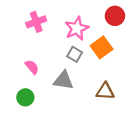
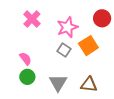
pink cross: (36, 22) -> (32, 19), turned -30
gray triangle: (64, 80) -> (58, 83), moved, turned 48
green circle: (25, 97) -> (27, 77), moved

